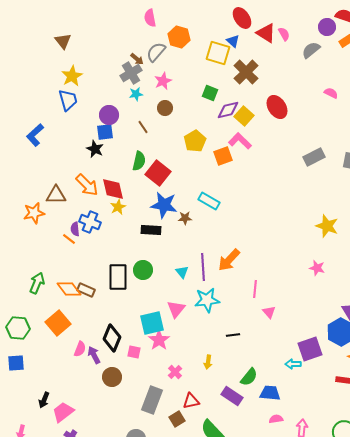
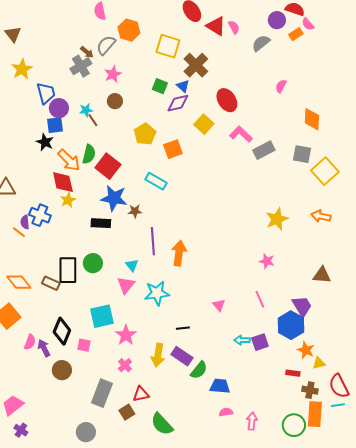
blue triangle: (233, 41) -> (183, 86), moved
pink semicircle: (331, 93) -> (281, 86), turned -88
cyan star: (136, 94) -> (86, 110), moved
blue trapezoid: (68, 100) -> (46, 93), moved
yellow square: (244, 116) -> (204, 124), moved
pink L-shape: (240, 141) -> (241, 134), moved
orange arrow: (87, 185) -> (69, 160), moved
cyan rectangle: (209, 201) -> (156, 181), moved
yellow star: (327, 226) -> (277, 219), turned 30
orange arrow: (229, 260) -> (179, 253), turned 145
purple line: (203, 267) -> (153, 241), moved
pink line: (255, 289) -> (260, 299), moved, turned -30
brown rectangle: (86, 290) -> (51, 283), moved
pink triangle: (176, 309) -> (126, 285), moved
pink star: (159, 340) -> (126, 335), moved
purple square: (310, 349) -> (260, 342), size x0.7
yellow arrow: (208, 362) -> (158, 355), size x1.6
cyan arrow: (293, 364) -> (242, 340), moved
purple rectangle: (232, 396) -> (182, 356), moved

